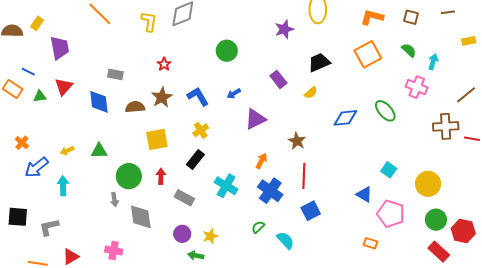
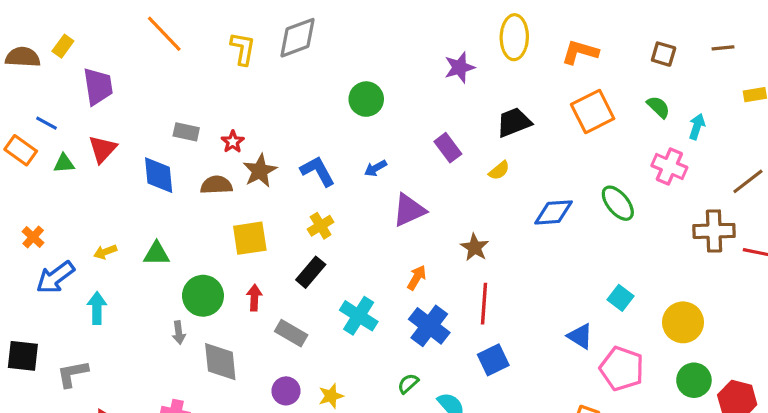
orange L-shape: (372, 17) -> (580, 52), moved
red star: (164, 64) -> (233, 142), moved

